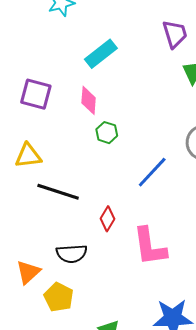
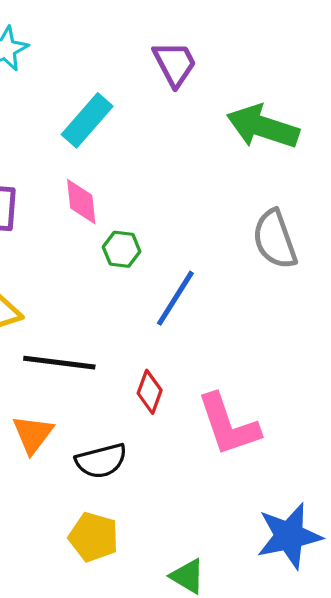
purple trapezoid: (175, 34) -> (175, 64), moved
blue line: (152, 172) -> (175, 298), moved
orange triangle: (28, 272) -> (33, 434), moved

